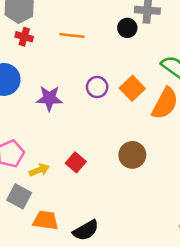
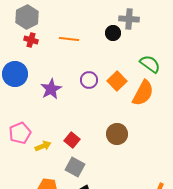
purple star: (49, 98) -> (51, 89), turned -30
gray square: (19, 196) -> (75, 167), moved

